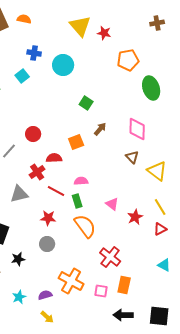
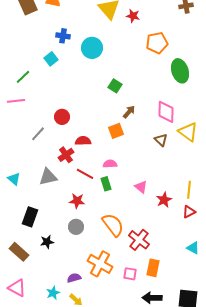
orange square: (76, 142) -> (116, 131), moved
yellow triangle: (157, 171) -> (188, 132), moved
yellow line: (160, 207) -> (189, 190), turned 36
orange semicircle: (85, 226) -> (113, 225), moved
cyan star: (19, 297) -> (53, 293), moved

